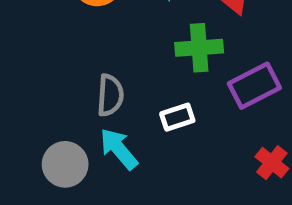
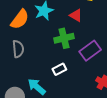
gray semicircle: (110, 95) -> (18, 49), moved

